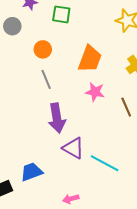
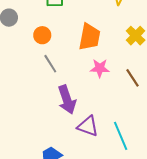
cyan line: (105, 163) -> (121, 136), turned 48

